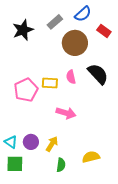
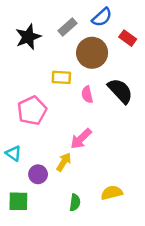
yellow rectangle: (50, 83) -> (61, 77), moved
pink arrow: (66, 113) -> (81, 139), turned 120
cyan triangle: (11, 142) -> (14, 153), moved
yellow arrow: (52, 144) -> (64, 162), moved

